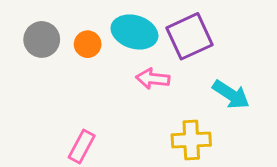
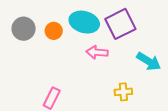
yellow cross: (191, 140) -> (123, 92), size x0.7

